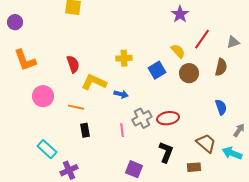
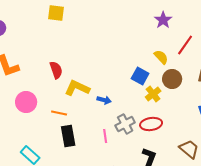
yellow cross: (124, 58) -> (153, 94), moved, turned -35
blue square: (157, 70) -> (140, 76), turned -30
black rectangle: (85, 130) -> (68, 136), size x1.5

